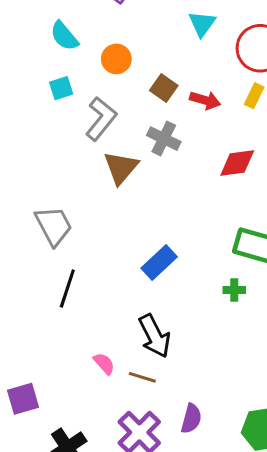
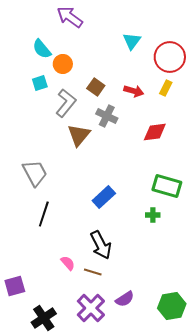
orange circle: (116, 59) -> (63, 64), moved
brown square: (164, 88) -> (96, 87), moved
purple semicircle: (191, 419) -> (125, 299), turned 42

